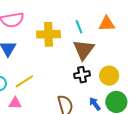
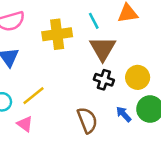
black cross: (82, 75) -> (104, 80), turned 35
pink triangle: (15, 103) -> (25, 124), turned 40

